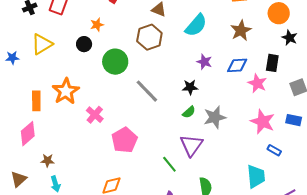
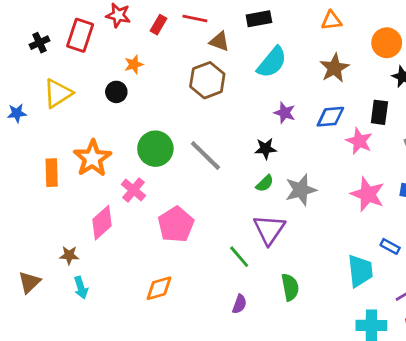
green circle: (115, 62) -> (155, 149), moved
pink diamond: (28, 134) -> (102, 223), moved
blue rectangle: (274, 150) -> (390, 246), moved

